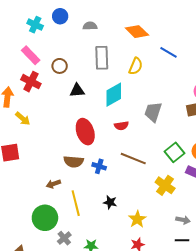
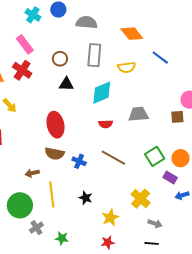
gray semicircle: (90, 26) -> (87, 22), size x1.5
brown circle: (60, 66) -> (60, 59), moved
yellow semicircle: (136, 66) -> (127, 67), turned 54
gray trapezoid: (153, 112) -> (138, 114), turned 60
red ellipse: (85, 132) -> (55, 125), moved
yellow cross: (165, 185) -> (141, 199), moved

